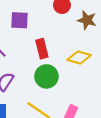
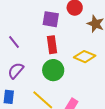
purple square: (19, 20) -> (51, 19), moved

